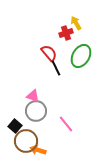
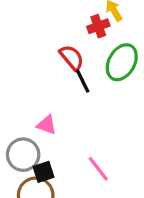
gray circle: (36, 111) -> (23, 155), moved
black square: (15, 126) -> (43, 172), moved, turned 32

